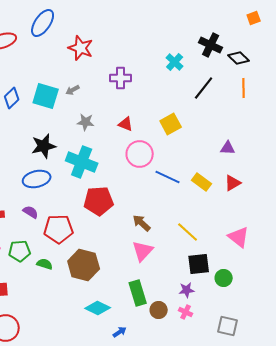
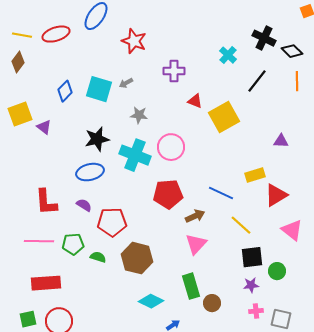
red triangle: (126, 124) -> (195, 101), moved
yellow square: (171, 124) -> (224, 117), size x1.4
pink circle: (140, 154) -> (171, 147), moved
blue line: (168, 177) -> (221, 193), moved
yellow rectangle: (202, 182) -> (255, 175), turned -54
red triangle: (233, 183) -> (276, 195), moved, size x1.4
red pentagon: (99, 201) -> (168, 194), moved
brown arrow: (142, 223) -> (195, 216), turned 114
purple star: (187, 290) -> (251, 285), moved
pink cross: (186, 312) -> (256, 311), moved, turned -32

